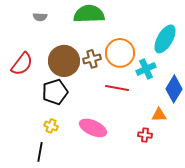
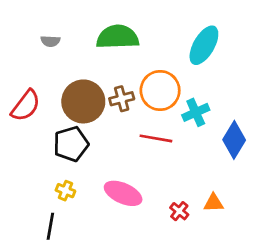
cyan ellipse: (165, 39) -> (204, 45), moved
orange triangle: (159, 115) -> (214, 203), moved
red cross: (145, 135) -> (179, 211), moved, turned 32

